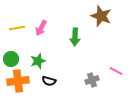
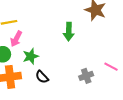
pink arrow: (41, 28) -> (16, 39), moved
black semicircle: (49, 81) -> (42, 77), turned 32

